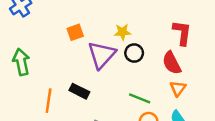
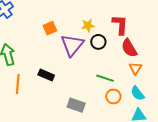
red L-shape: (182, 33) -> (120, 25), moved
black rectangle: (79, 91) -> (46, 75), moved
orange line: (49, 101) -> (18, 84), moved

